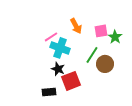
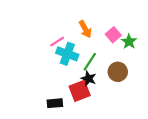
pink square: (101, 31) -> (113, 35), turned -32
green line: (92, 55) -> (90, 62), moved
black star: (58, 69) -> (89, 79), moved

